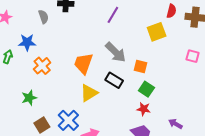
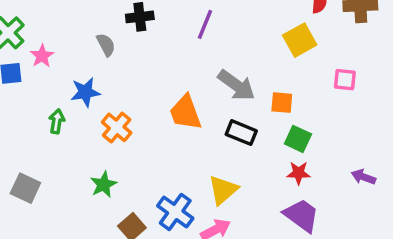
purple line: (113, 15) -> (205, 24), moved
pink square: (193, 56) -> (345, 80), moved
orange trapezoid: (83, 63) -> (185, 113), turned -30
yellow triangle: (89, 93) -> (223, 190), moved
purple arrow: (175, 124) -> (363, 177), moved

